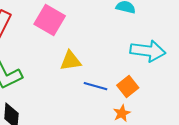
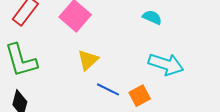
yellow triangle: (70, 61) -> (88, 60), turned -45

